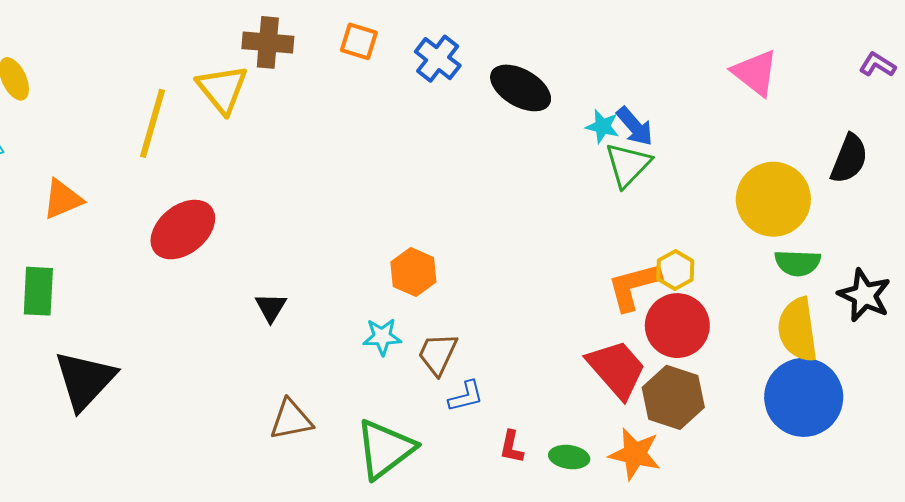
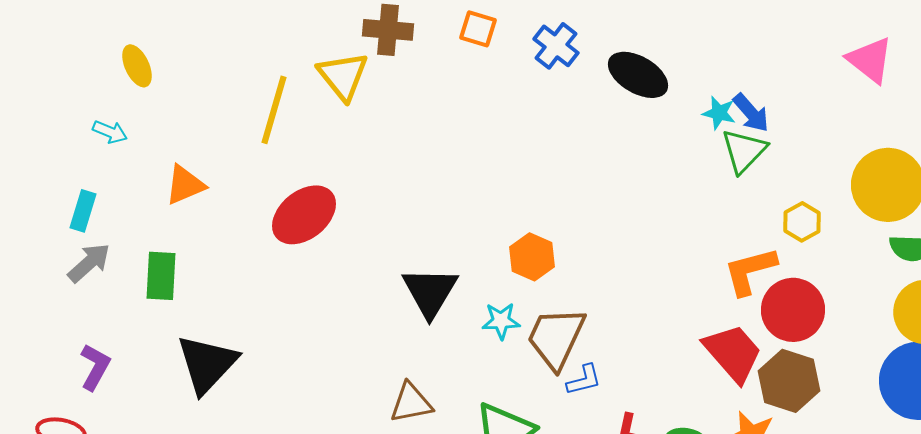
yellow hexagon: (675, 270) -> (802, 222), moved
black triangle: (271, 307) -> (430, 292), moved, size x1.8
brown trapezoid: (438, 354) -> (556, 338), size x1.5

